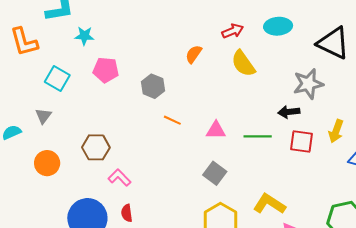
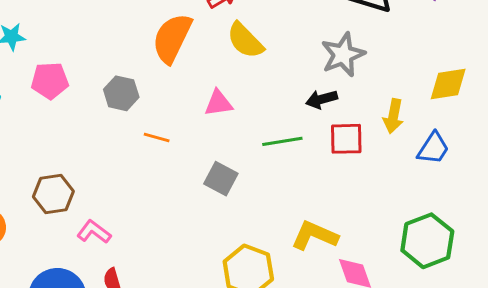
orange semicircle: (194, 54) -> (172, 38), size x1.8
pink triangle: (216, 130) -> (218, 103), moved
gray square: (215, 173) -> (221, 179), moved

